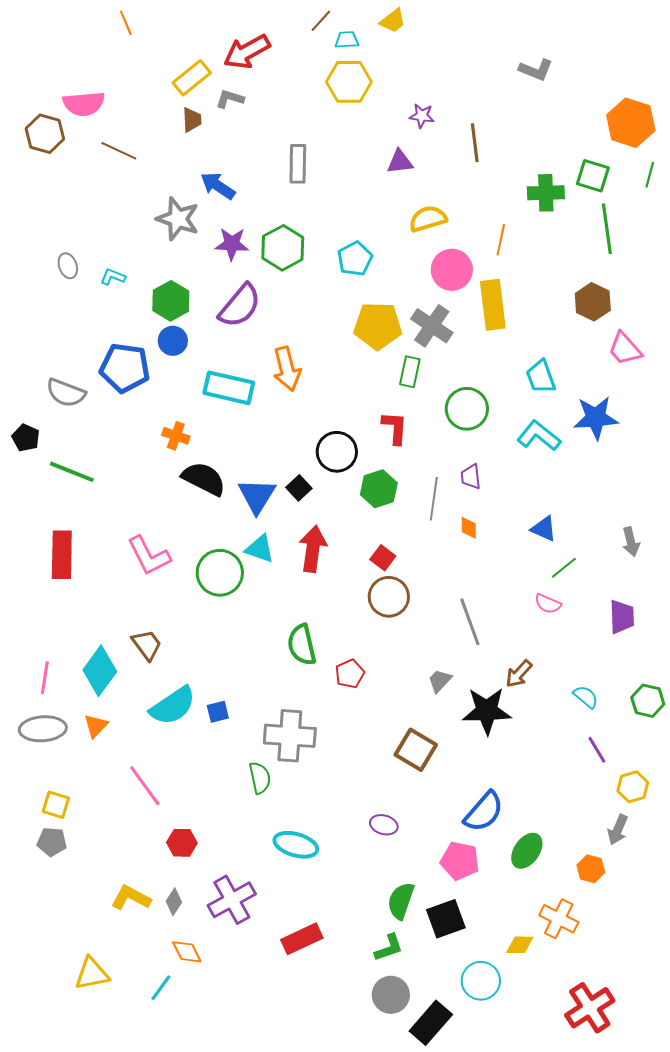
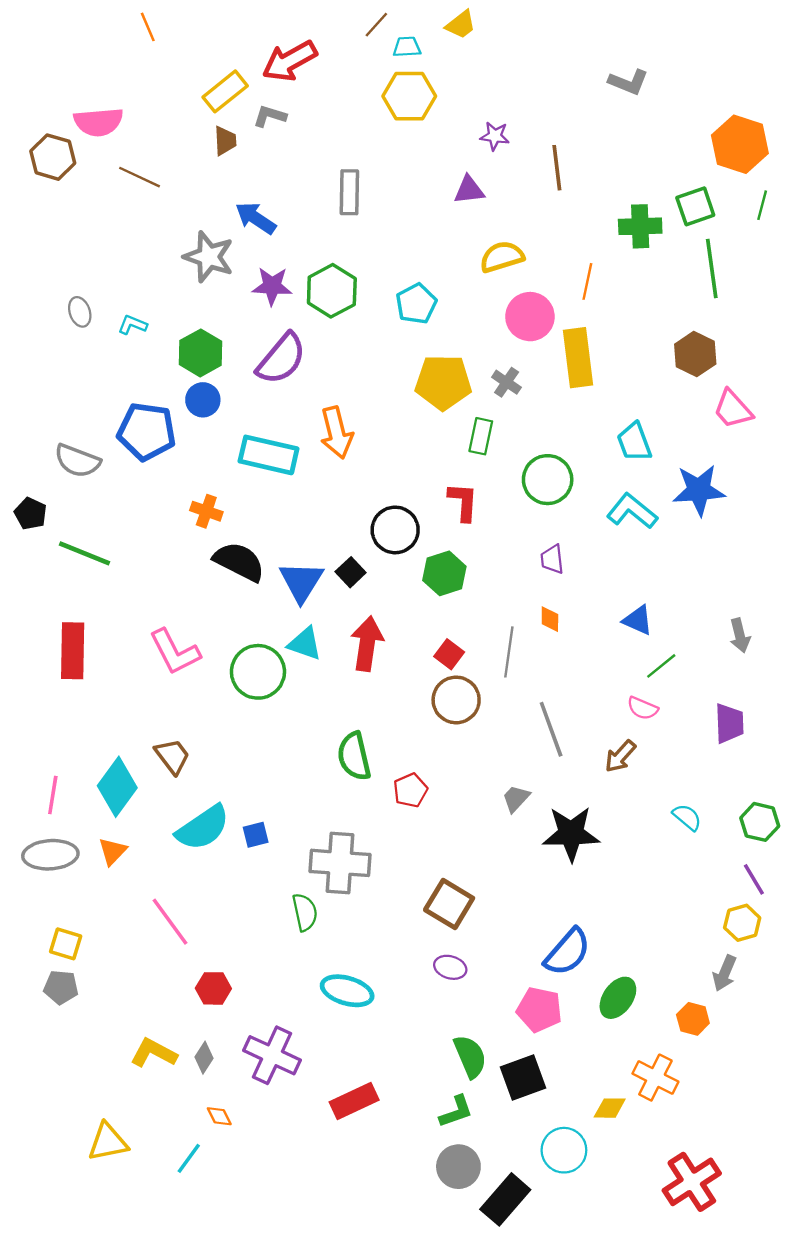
green square: (593, 176) -> (695, 206), turned -36
gray cross: (432, 326) -> (507, 382), size x0.6
gray line: (434, 499) -> (509, 652), moved
brown arrow: (519, 674) -> (620, 756), moved
brown square: (416, 750) -> (449, 904), moved
purple line: (597, 750) -> (754, 879), moved
purple cross: (232, 900) -> (272, 1055), turned -36
green semicircle: (401, 901) -> (470, 1056), turned 138
orange diamond: (187, 952) -> (219, 1116), size x0.7

